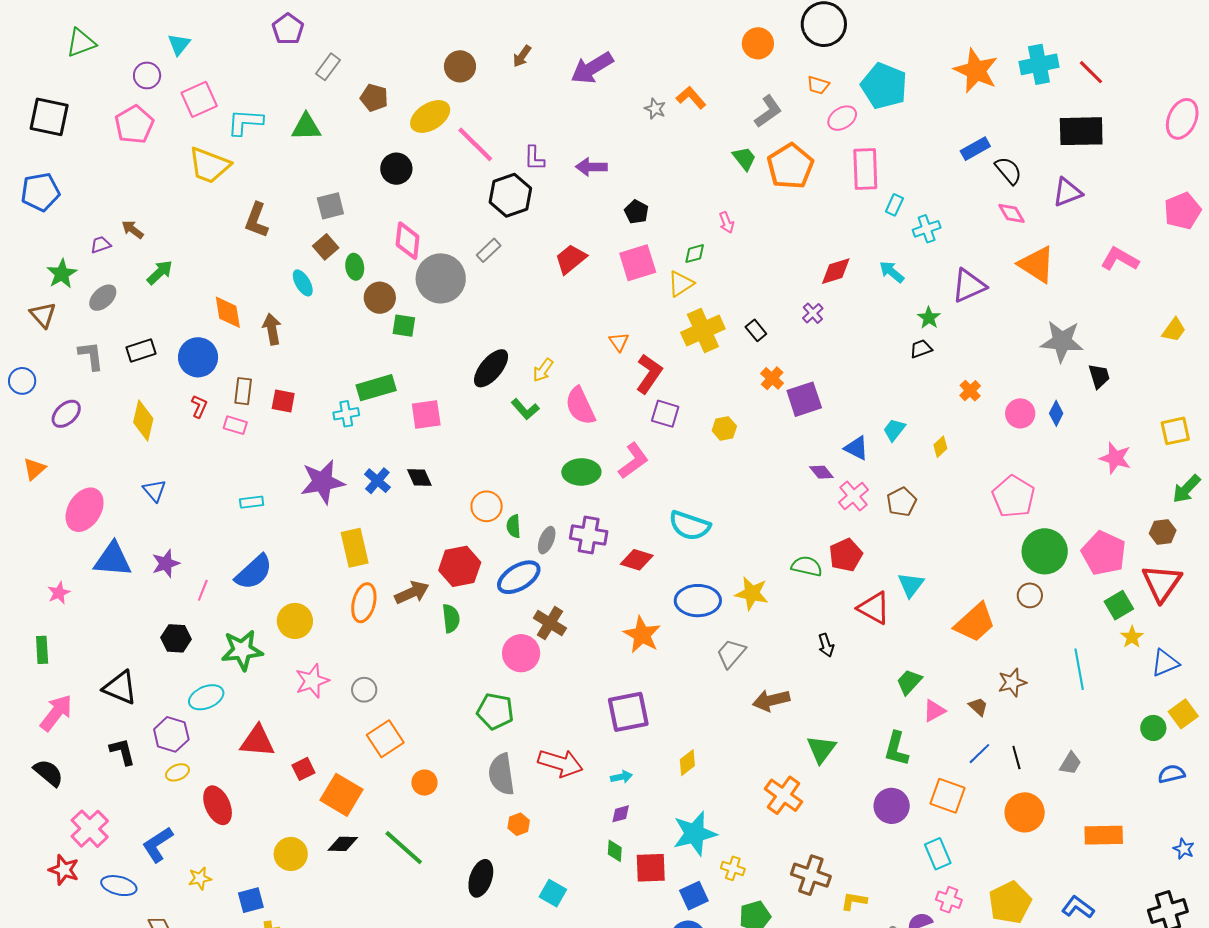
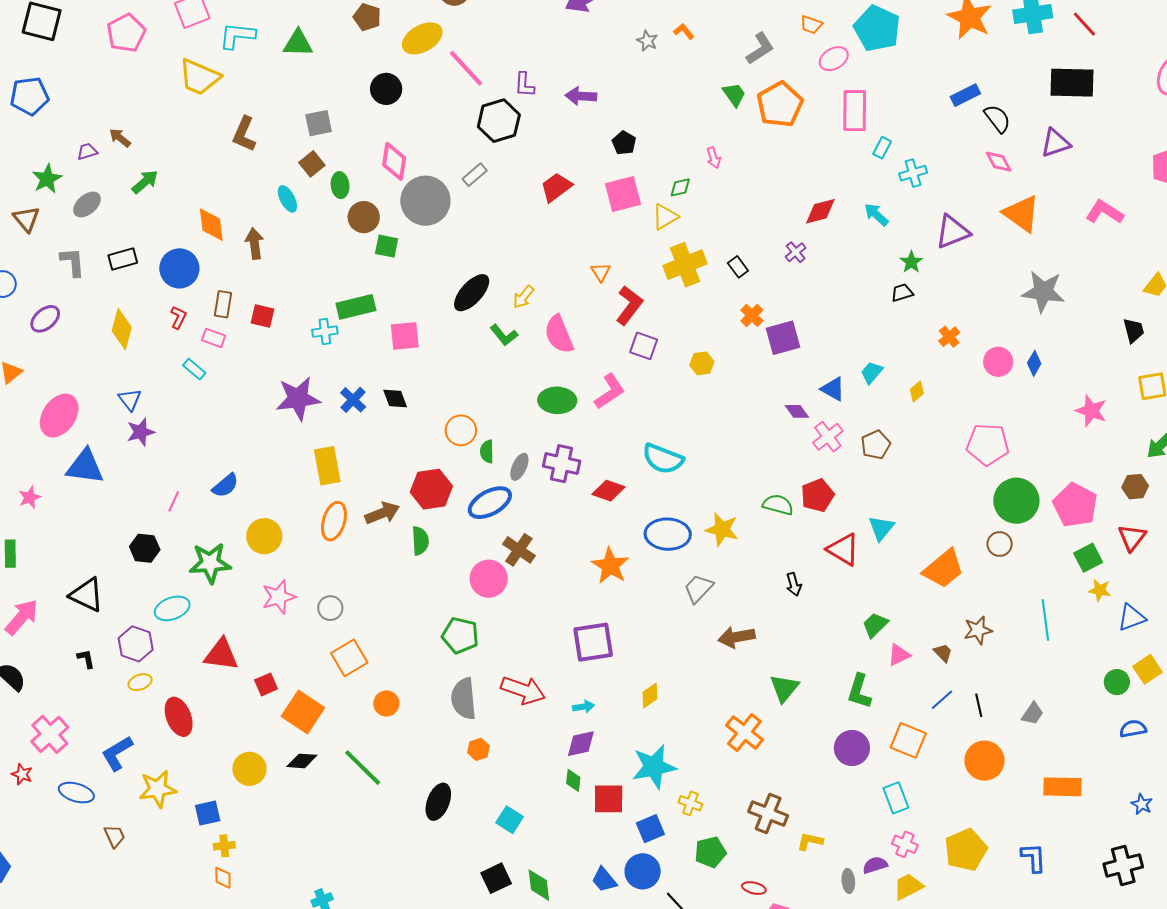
orange L-shape: (691, 98) -> (684, 31), size x0.7
black trapezoid: (1099, 376) -> (1134, 330), moved
pink pentagon: (1013, 496) -> (988, 444), turned -30
cyan rectangle: (252, 502) -> (194, 369), moved, turned 45
purple star: (166, 563) -> (141, 432), moved
blue semicircle: (254, 572) -> (225, 486), size x0.7
red triangle: (1162, 583) -> (1132, 538), size x0.7
yellow star: (1132, 637) -> (1100, 590), turned -30
black L-shape: (122, 752) -> (86, 659), size x0.7
purple diamond: (621, 814) -> (581, 744), size x1.5
red star: (64, 870) -> (22, 774), size x0.7
yellow star: (200, 878) -> (158, 789), size x1.6
blue L-shape: (1078, 907) -> (1033, 858), turned 48

